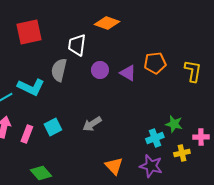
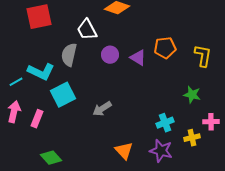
white trapezoid: (77, 45) -> (87, 30), turned -35
green star: (174, 124) -> (192, 95), moved
cyan square: (53, 127) -> (63, 95), moved, size x1.4

